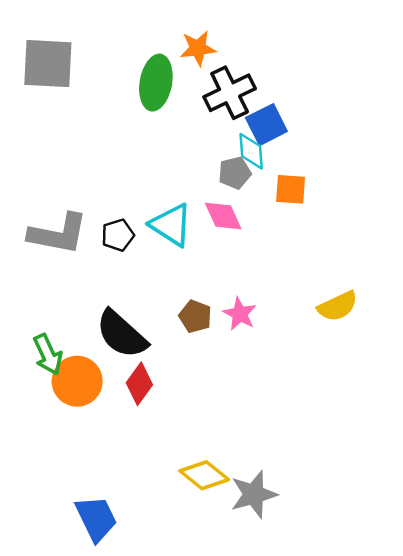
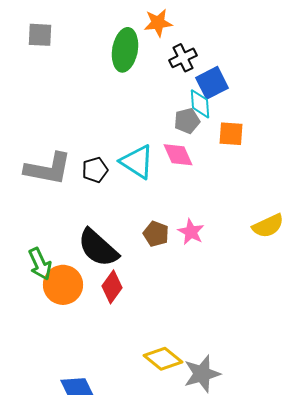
gray square: (48, 64) -> (40, 35), size x0.6
black cross: (230, 93) -> (183, 58), size x0.7

